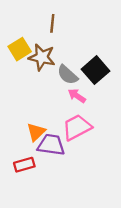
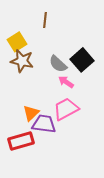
brown star: (42, 57) -> (22, 61), moved
red rectangle: (24, 165) -> (21, 141), size x1.4

